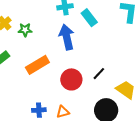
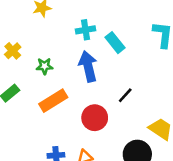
green star: (25, 30) -> (44, 66), moved
black line: (99, 74) -> (125, 95), moved

